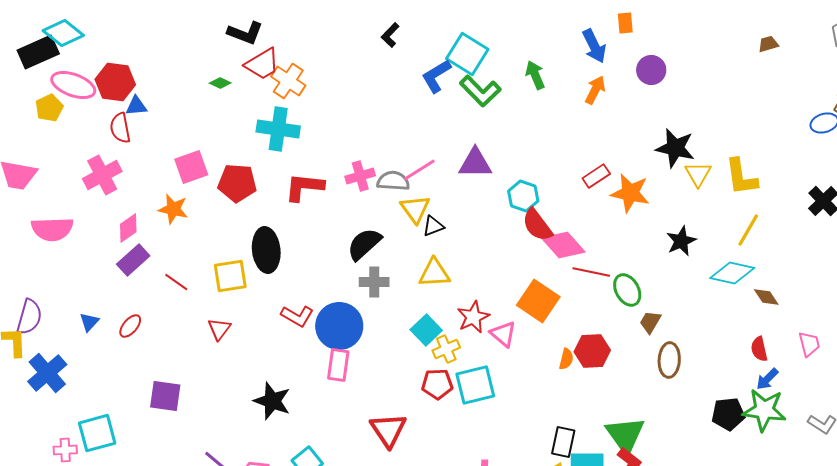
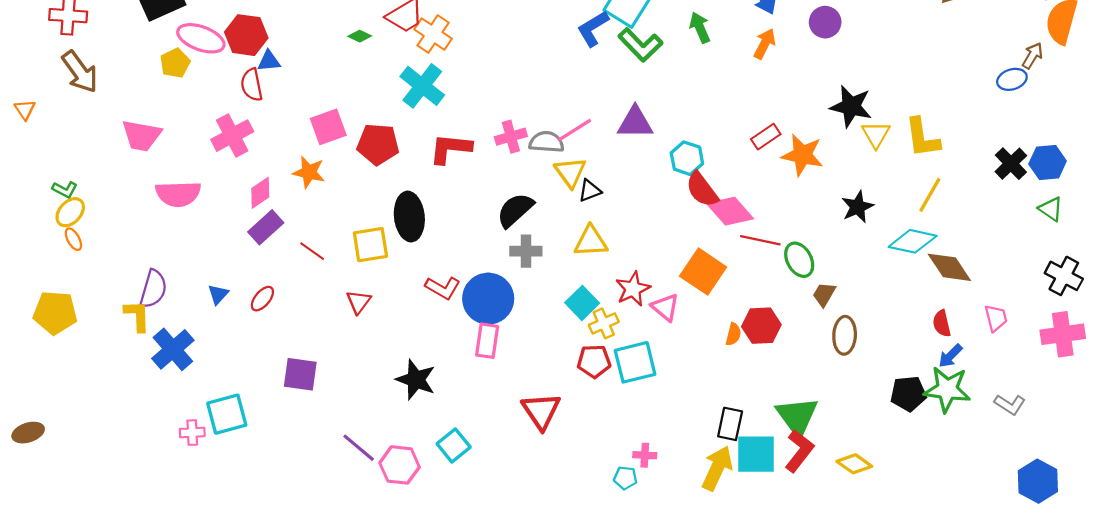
cyan cross: (278, 129) -> (422, 86), turned 30
brown diamond: (766, 297) -> (949, 267), size x1.6

